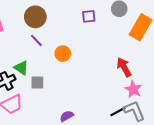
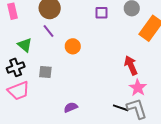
green triangle: (21, 68) -> (25, 45), moved
black line: (118, 112) -> (121, 108), turned 42

